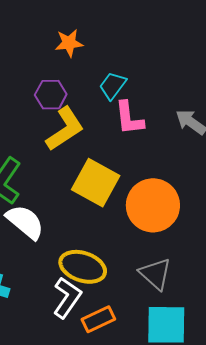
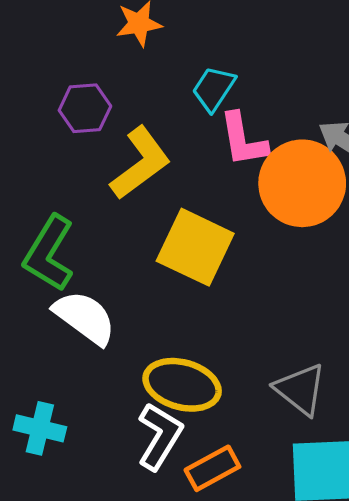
purple hexagon: (51, 95) -> (85, 108), moved
orange circle: (153, 205) -> (302, 183), moved

